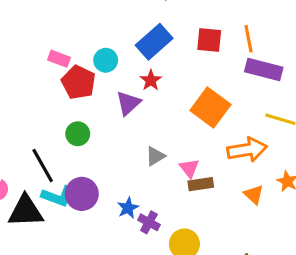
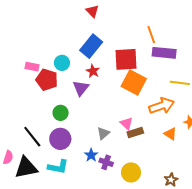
red square: (209, 40) -> (126, 59), moved, size x1.4
green circle: (78, 134) -> (61, 113), moved
gray triangle: (155, 156) -> (103, 133), moved
purple circle: (82, 194) -> (60, 139), moved
cyan L-shape: (58, 196) -> (58, 167), moved

